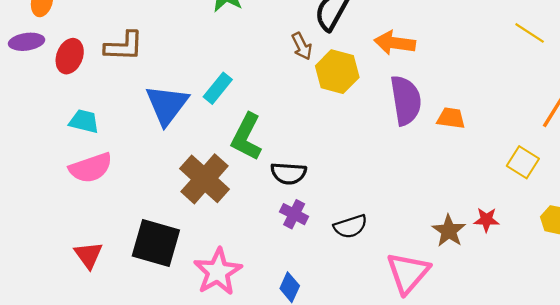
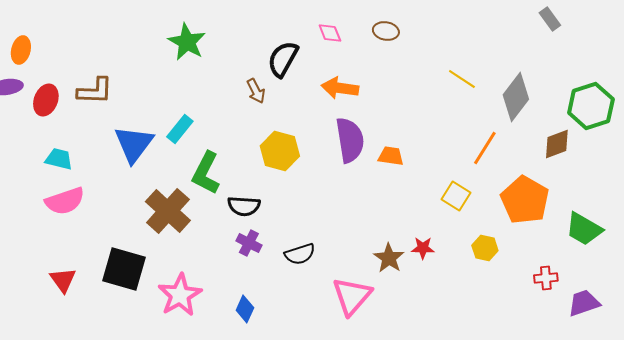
yellow hexagon: (337, 72) -> (280, 151), moved

